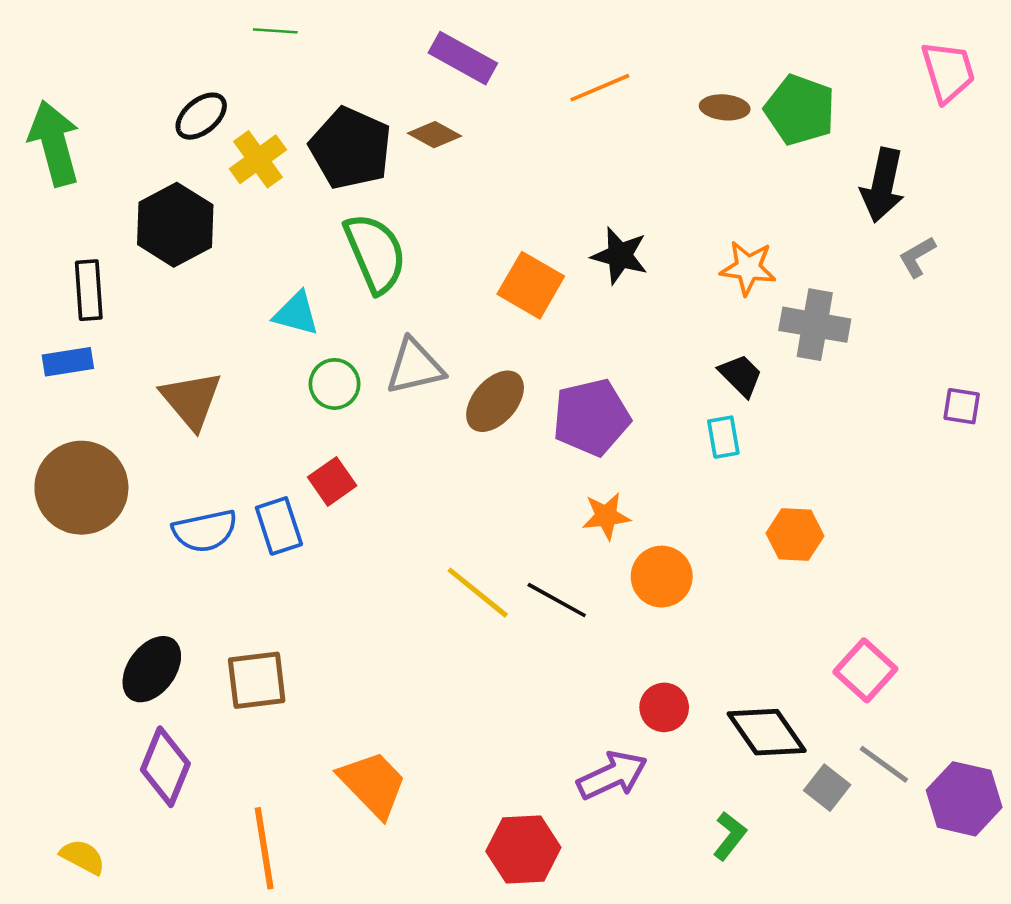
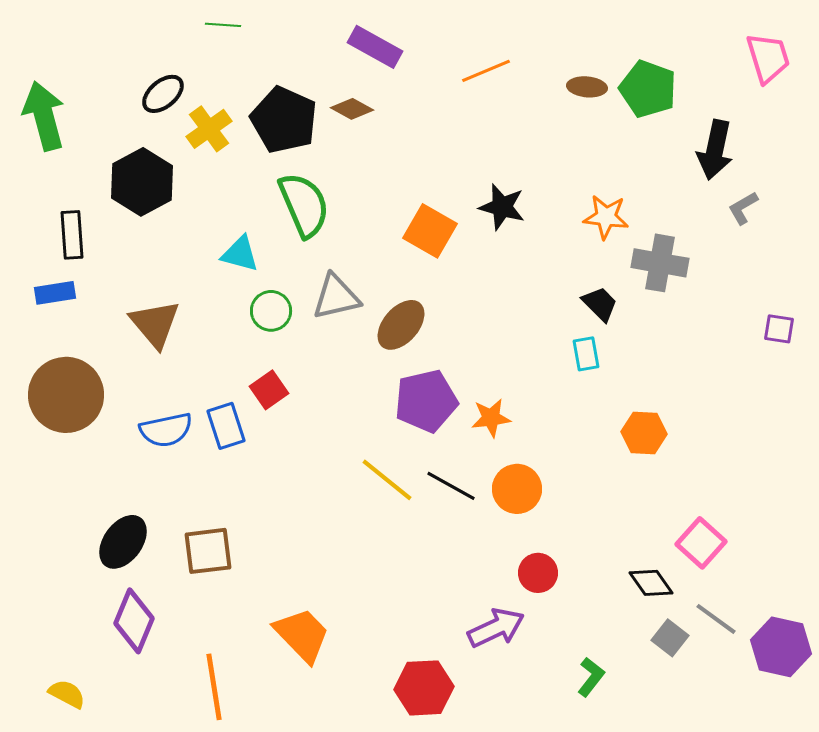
purple pentagon: (591, 417) -> (426, 401), moved
orange circle: (662, 577) -> (517, 489), moved
black diamond: (767, 732) -> (651, 583), moved, size x0.7

